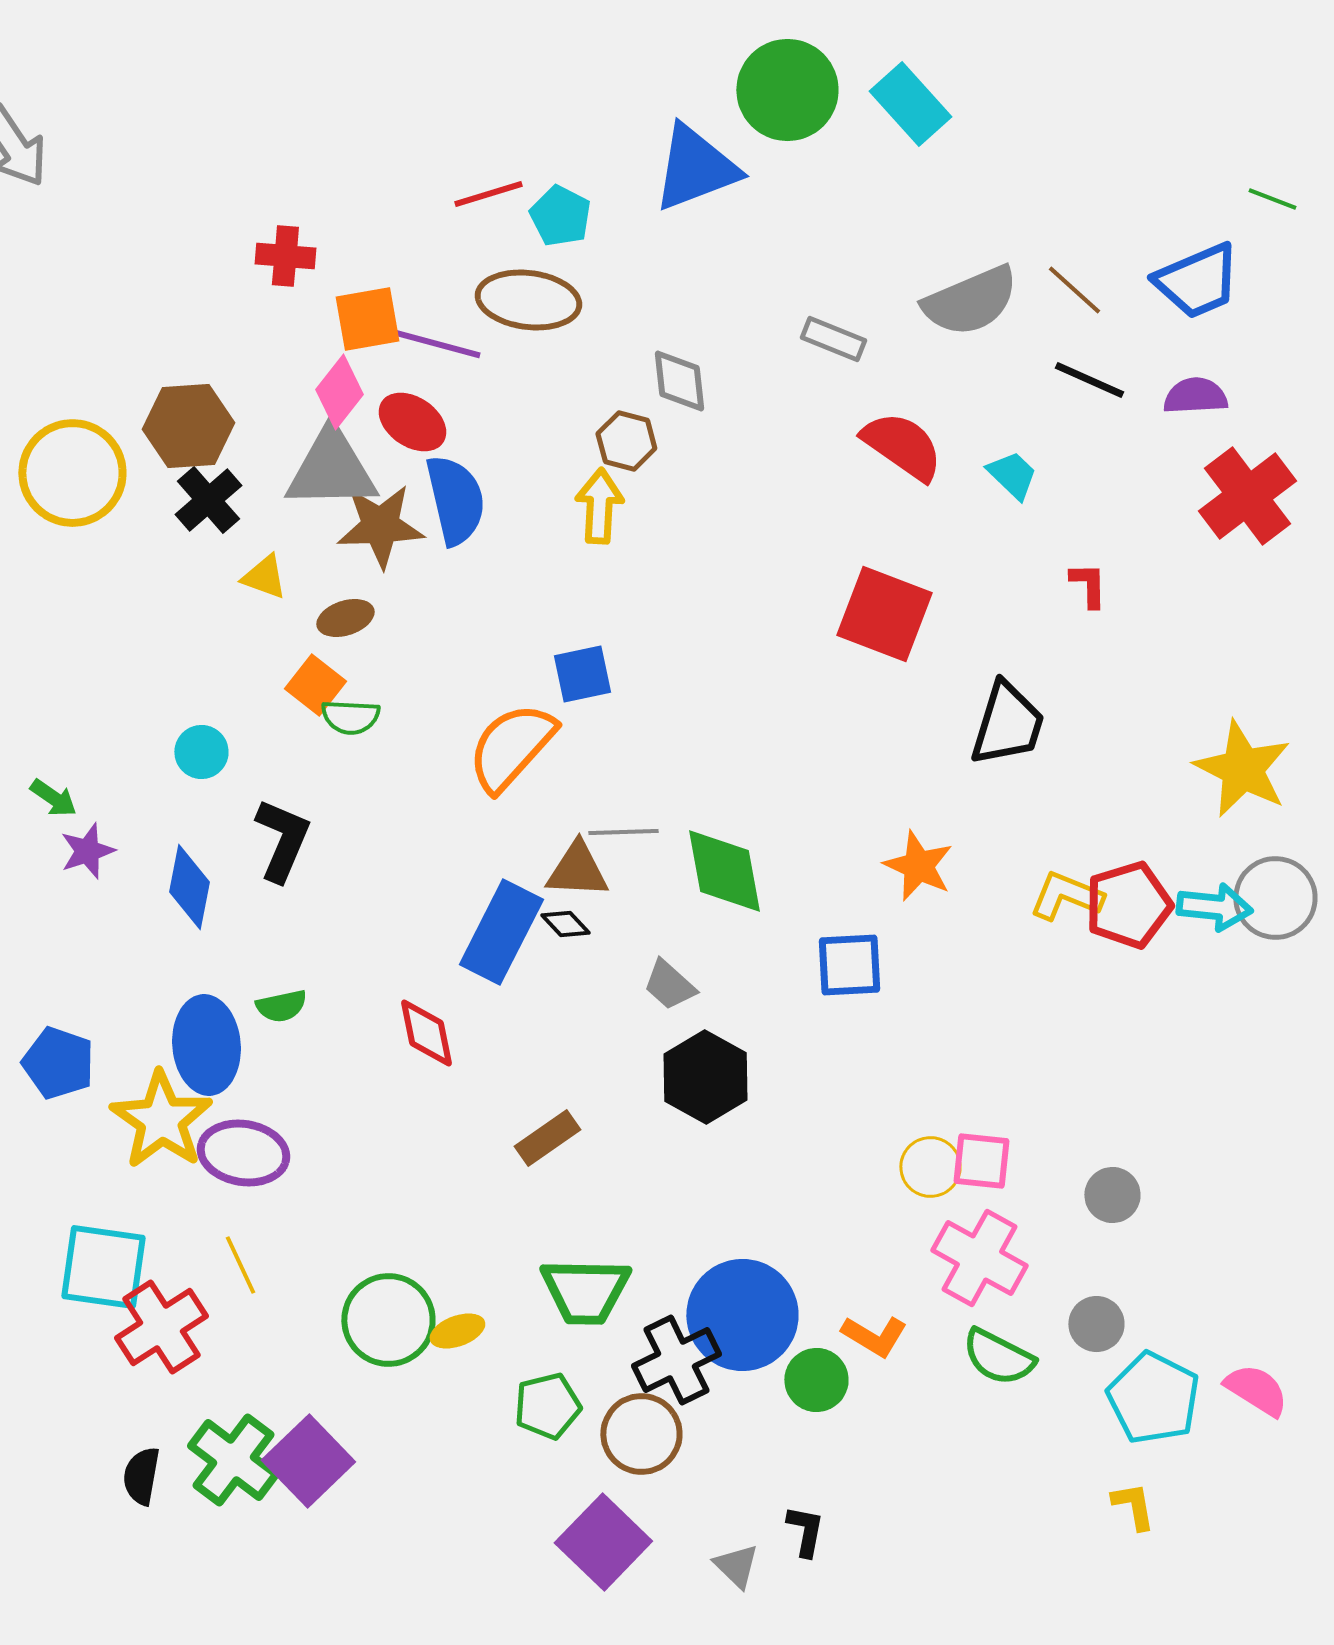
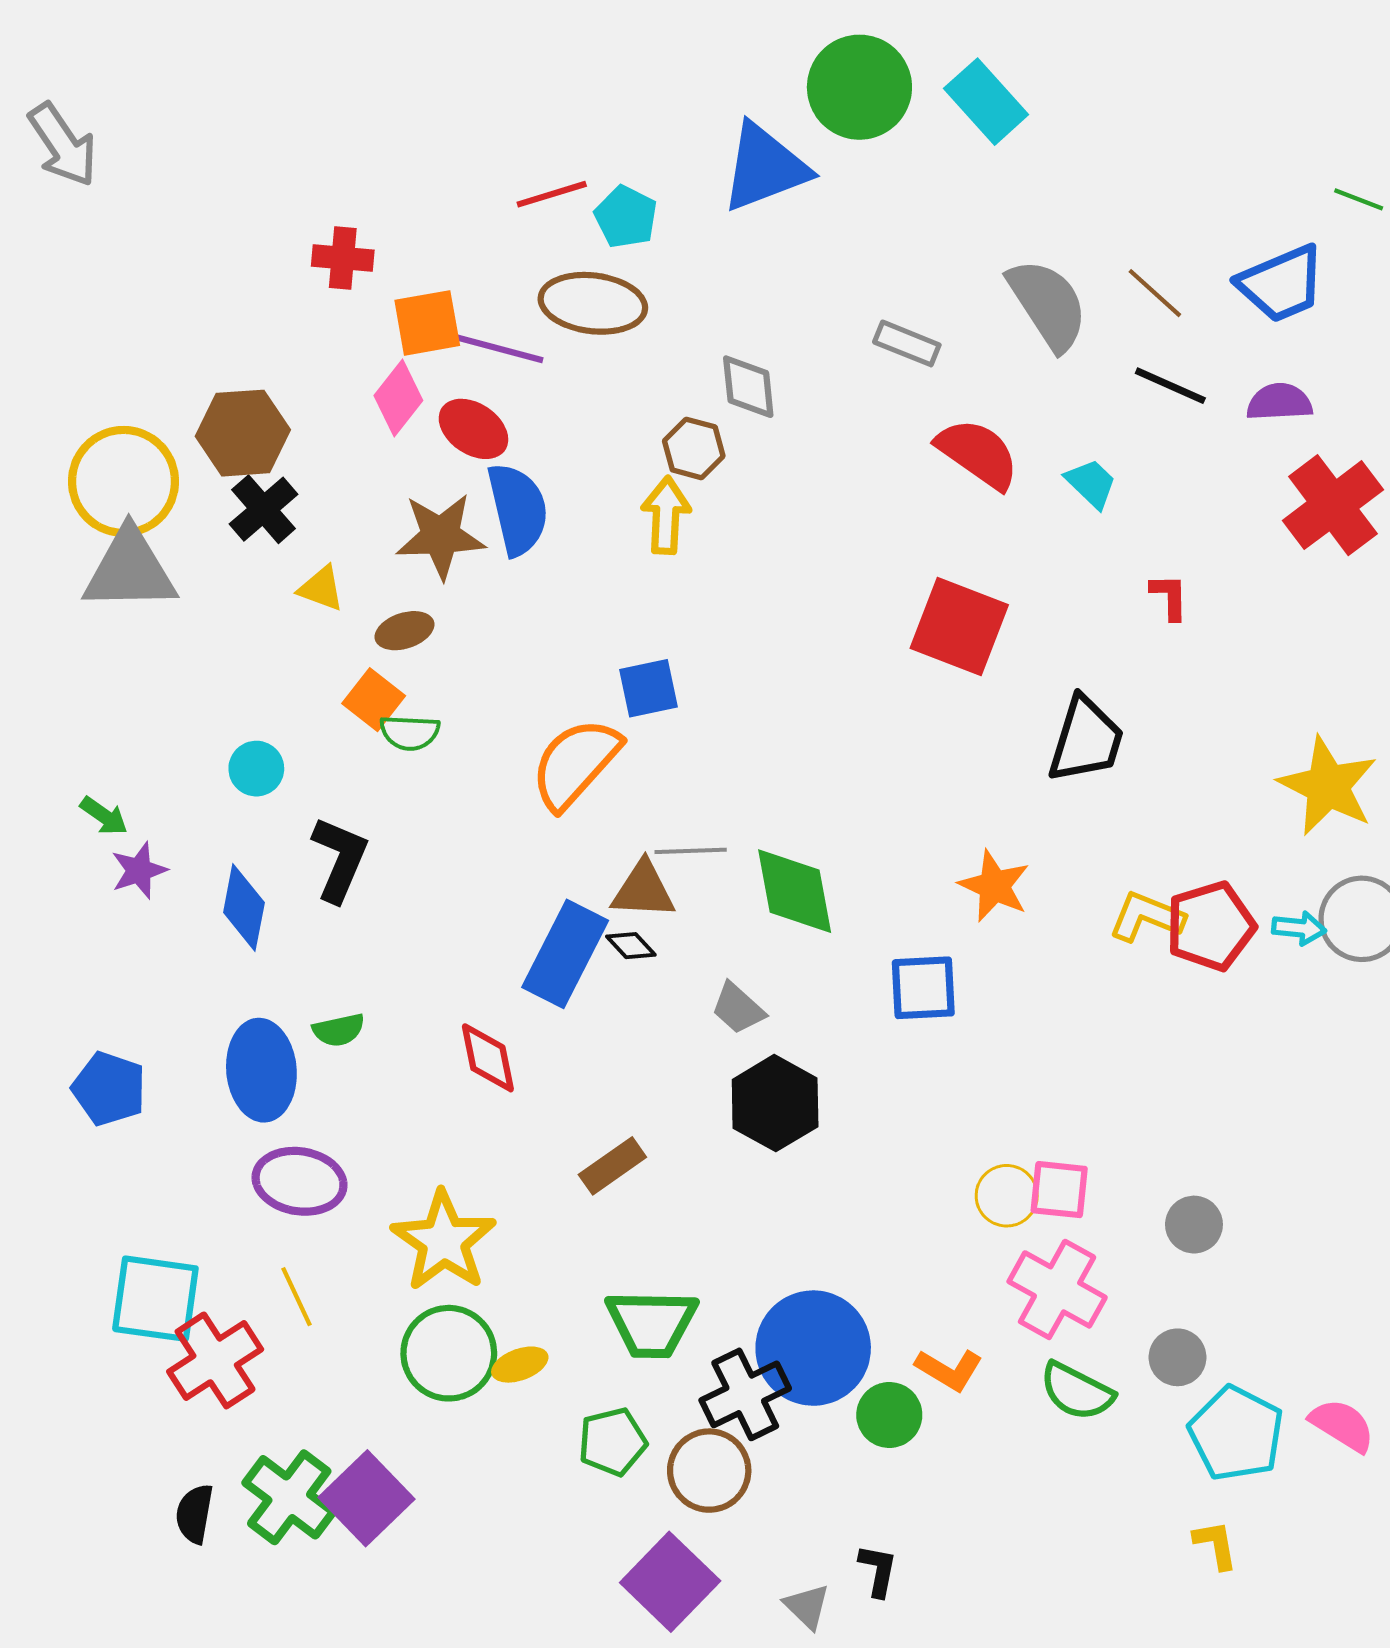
gray semicircle: (970, 301) -> (1048, 304), turned -100
gray triangle: (331, 469) -> (130, 570), moved
cyan arrow: (1214, 907) -> (1299, 928), size x0.7
yellow star: (161, 1120) -> (444, 1241), moved

